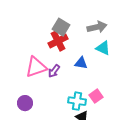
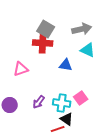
red cross: (58, 41) -> (43, 43), turned 30
pink triangle: (36, 67) -> (21, 69), size x0.7
purple arrow: (54, 71) -> (39, 102), moved

